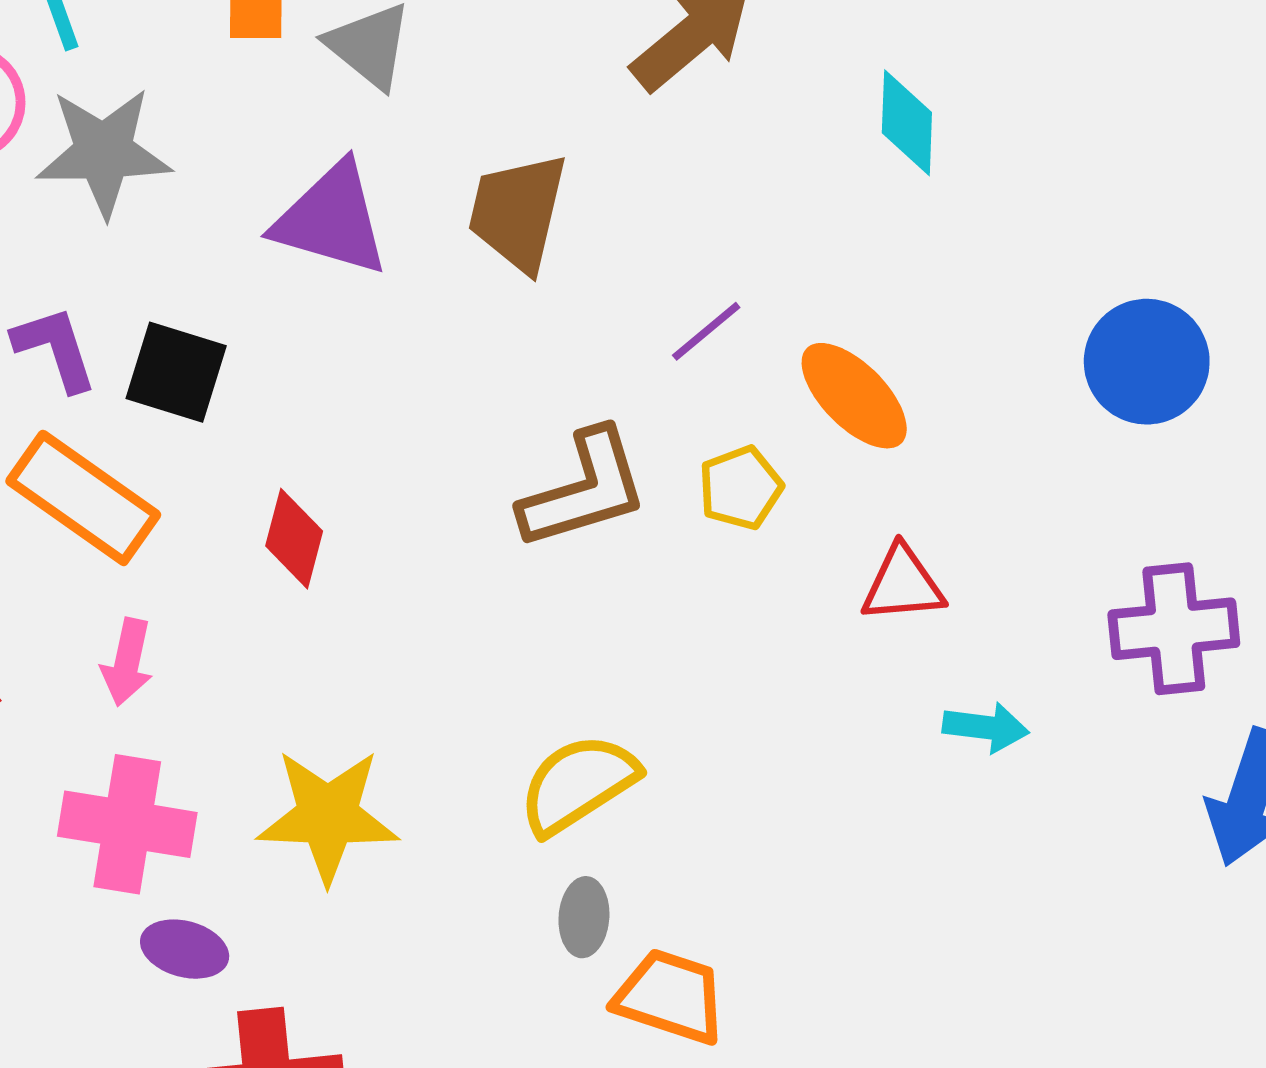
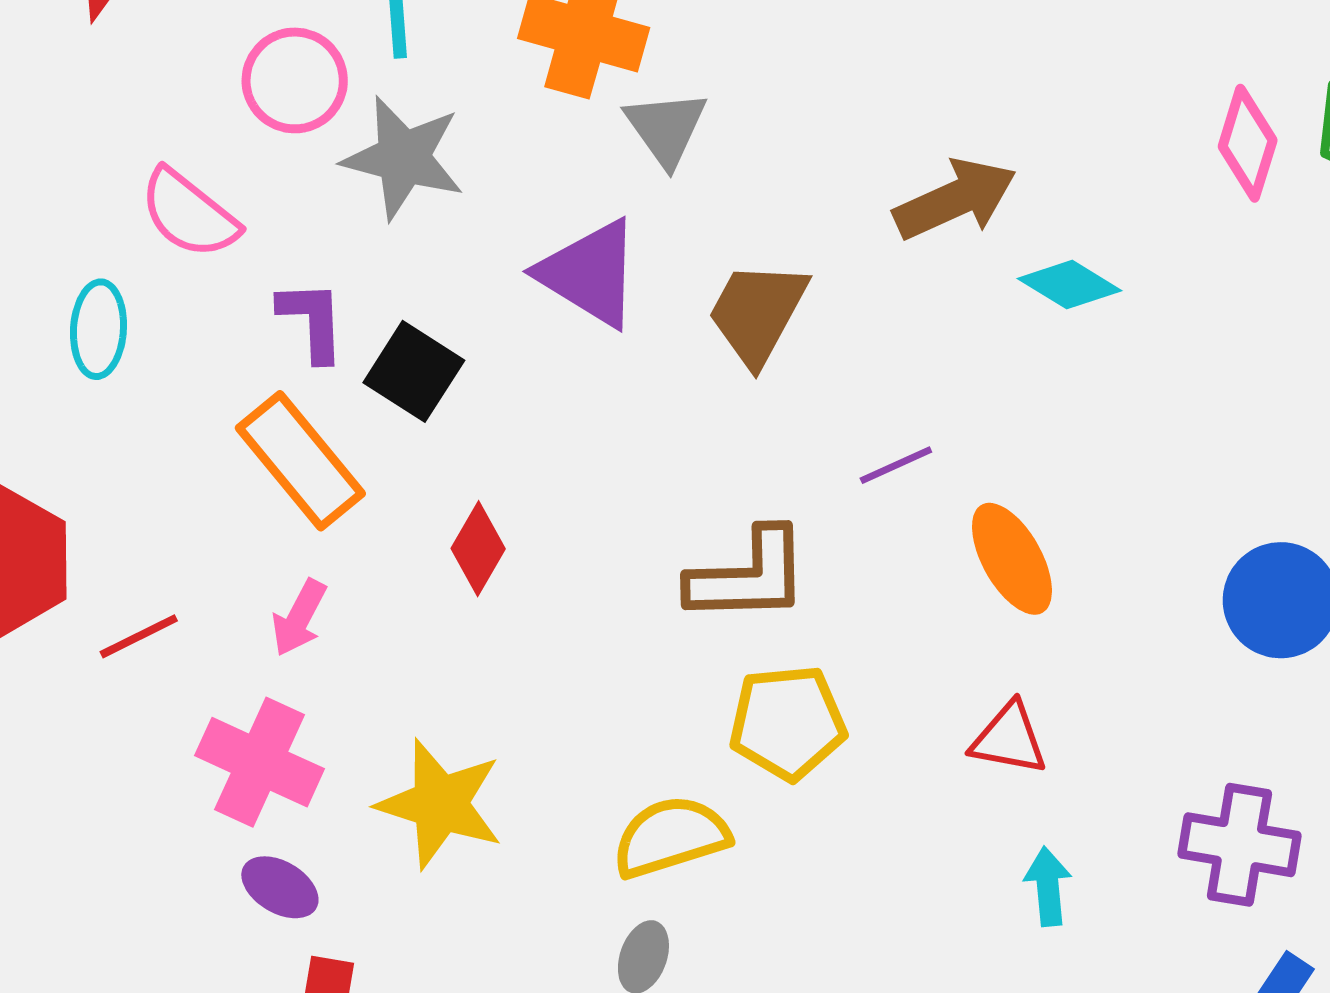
cyan diamond: (907, 123) -> (1070, 285), moved, turned -76
yellow pentagon: (741, 488) -> (788, 723), moved, size x1.5
cyan arrow: (986, 727) -> (1048, 886), turned -118

